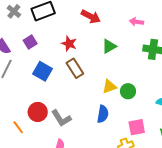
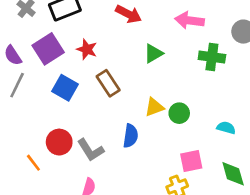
pink arrow: (136, 22) -> (189, 20), size x1.5
purple square: (30, 42) -> (48, 49), size x1.6
red star: (69, 44) -> (87, 49), moved
blue semicircle: (103, 114) -> (131, 136), moved

